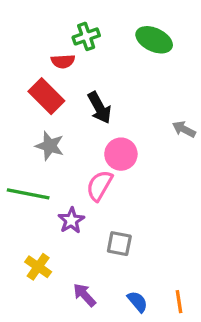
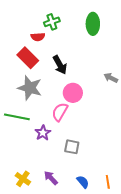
green ellipse: (154, 40) -> (93, 24), turned 65
gray star: (50, 146) -> (30, 88), size x1.4
yellow cross: (38, 267) -> (23, 179), moved

